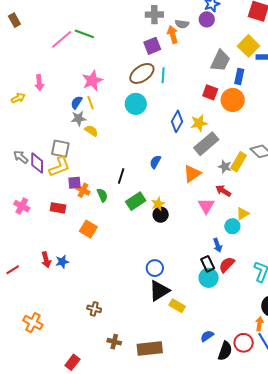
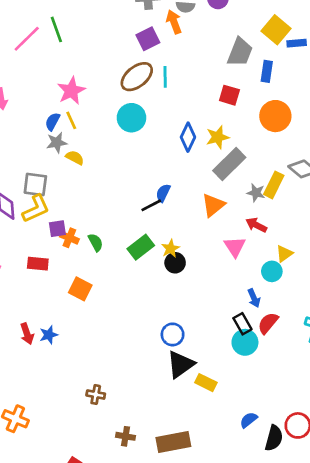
green line: (84, 34) -> (56, 29), turned 54
orange circle: (233, 100) -> (275, 116), moved
black line: (121, 176) -> (151, 205), moved, turned 49

